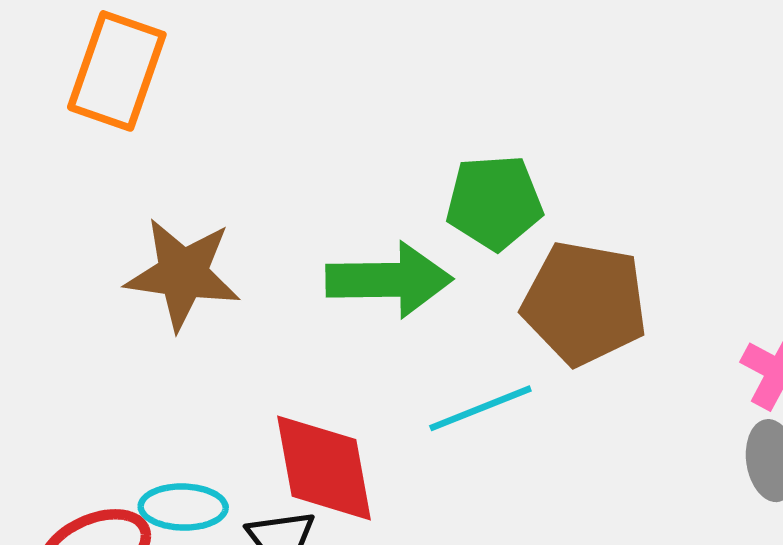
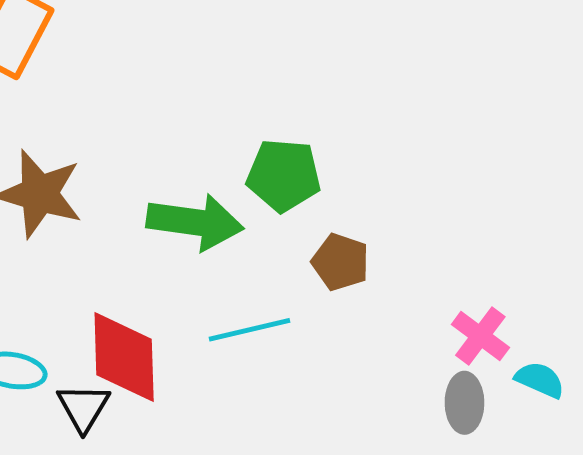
brown pentagon: (585, 303) -> (340, 262), size x0.6

